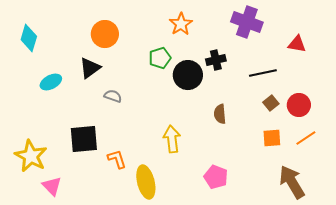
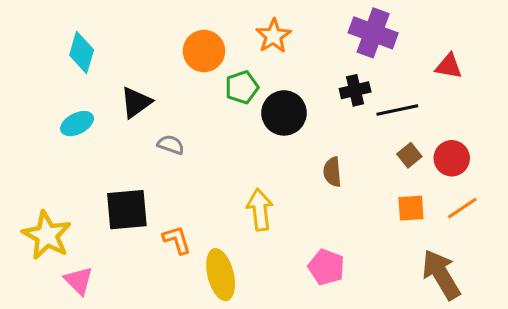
orange circle: (105, 34) -> (204, 51), moved
cyan diamond: (29, 38) -> (82, 53), moved
black cross: (216, 60) -> (355, 90), moved

